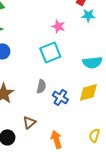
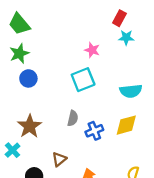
blue cross: (60, 97) -> (94, 131), turned 35

